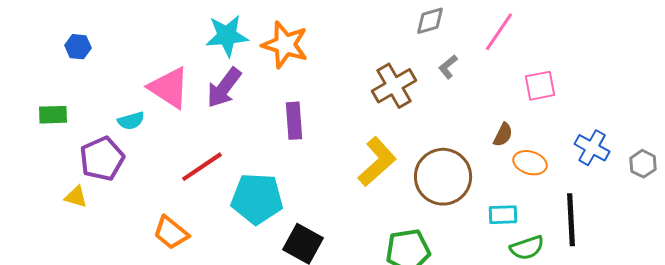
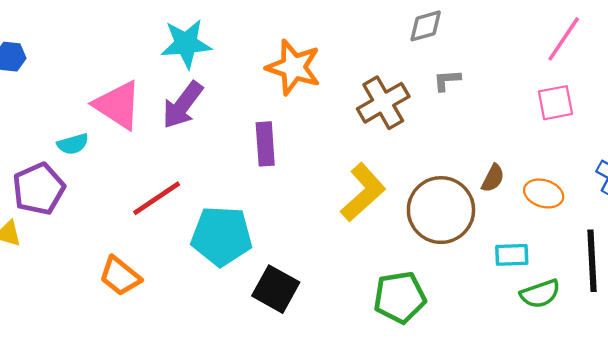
pink line: (499, 32) -> (564, 39), moved
orange star: (285, 45) -> (293, 67), moved
gray L-shape: (448, 67) -> (447, 80), turned 35
brown semicircle: (503, 135) -> (493, 178), moved

